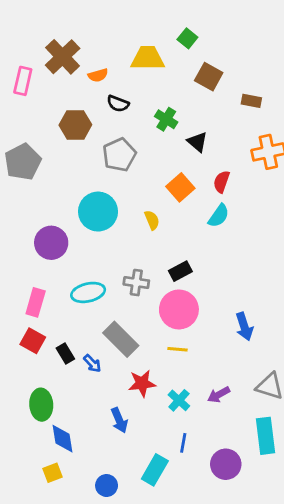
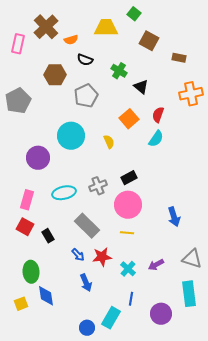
gray cross: (136, 283) -> (98, 186), turned -30
blue arrow: (92, 363) -> (78, 255), moved
yellow square: (53, 473) -> (21, 304), moved
blue circle: (107, 486) -> (87, 328), moved

